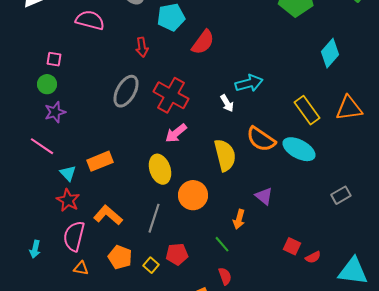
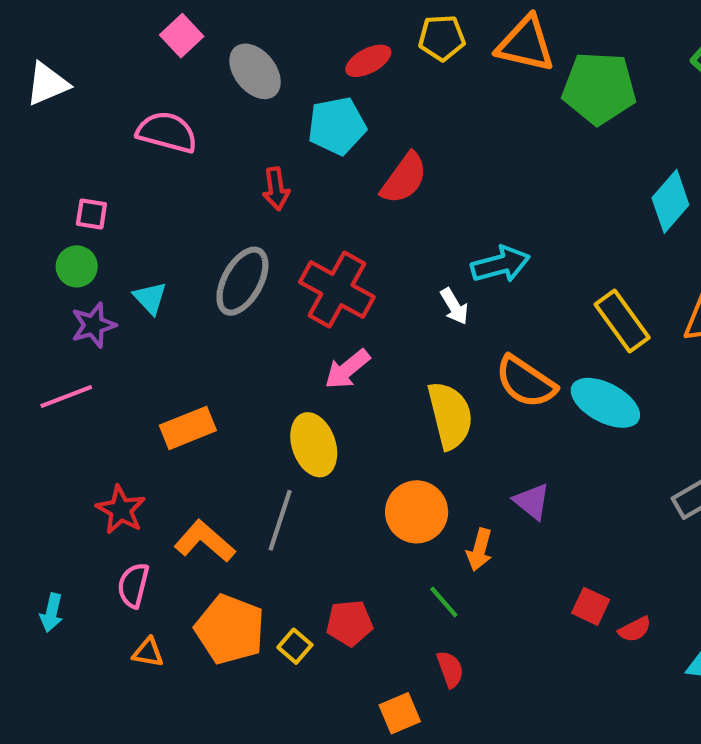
pink line: (42, 146) -> (66, 397), turned -55
cyan triangle: (68, 173) -> (150, 298), moved
orange circle: (193, 195) -> (417, 512), moved
gray line: (154, 218) -> (280, 520), moved
pink semicircle: (74, 236) -> (133, 585), size x0.7
orange pentagon: (120, 257) -> (230, 629), size x1.4

